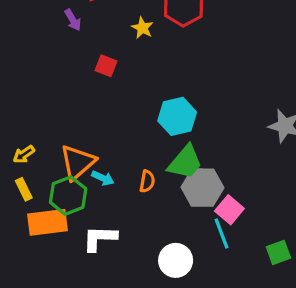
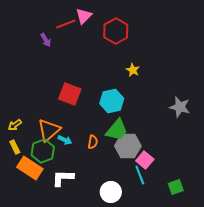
yellow star: (142, 28) -> (133, 70), moved
red square: (106, 66) -> (70, 94), moved, size x1.6
orange rectangle: (47, 222) -> (30, 168), turned 40

